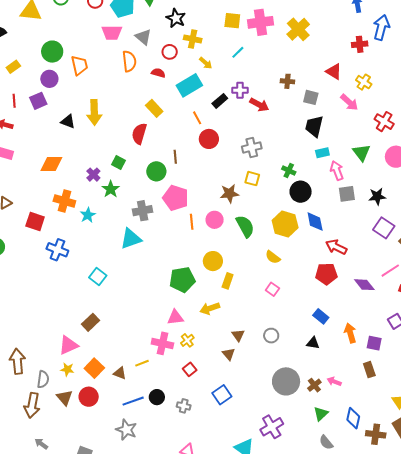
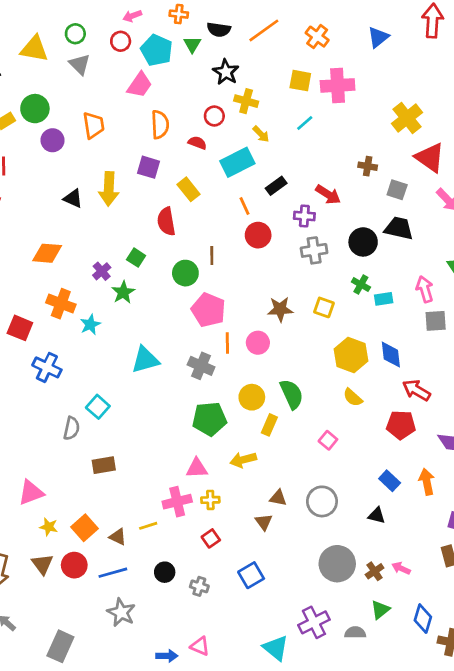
yellow cross: (298, 29) -> (407, 118), moved
pink trapezoid: (112, 33) -> (140, 85), turned -60
gray triangle: (143, 37) -> (80, 64), moved
green circle: (52, 52) -> (35, 109), moved
red triangle: (334, 72) -> (430, 158), size x1.4
purple cross: (240, 90) -> (304, 216), moved
purple square: (38, 101) -> (148, 167), moved, turned 36
black trapezoid: (314, 126) -> (399, 228), turned 85
red semicircle: (139, 134) -> (166, 221), turned -30
cyan rectangle: (322, 153) -> (384, 299), moved
yellow square: (252, 179) -> (324, 307), moved
black circle: (301, 192) -> (363, 242), moved
gray cross: (143, 211) -> (201, 366), moved, turned 30
green semicircle: (245, 226) -> (292, 394), moved
yellow semicircle: (273, 257) -> (353, 397), moved
brown rectangle: (91, 322) -> (104, 465), moved, turned 30
orange arrow: (350, 333) -> (427, 482), moved
brown triangle: (238, 335) -> (278, 498), turned -48
gray circle: (271, 336) -> (322, 501), size x1.5
yellow cross: (187, 340) -> (210, 500), turned 32
pink cross: (162, 343) -> (177, 502), turned -30
pink triangle: (68, 345) -> (31, 493), moved
gray semicircle: (43, 379) -> (71, 428), moved
blue line: (133, 401) -> (113, 573), moved
gray semicircle: (326, 442) -> (355, 633), moved, turned 126

